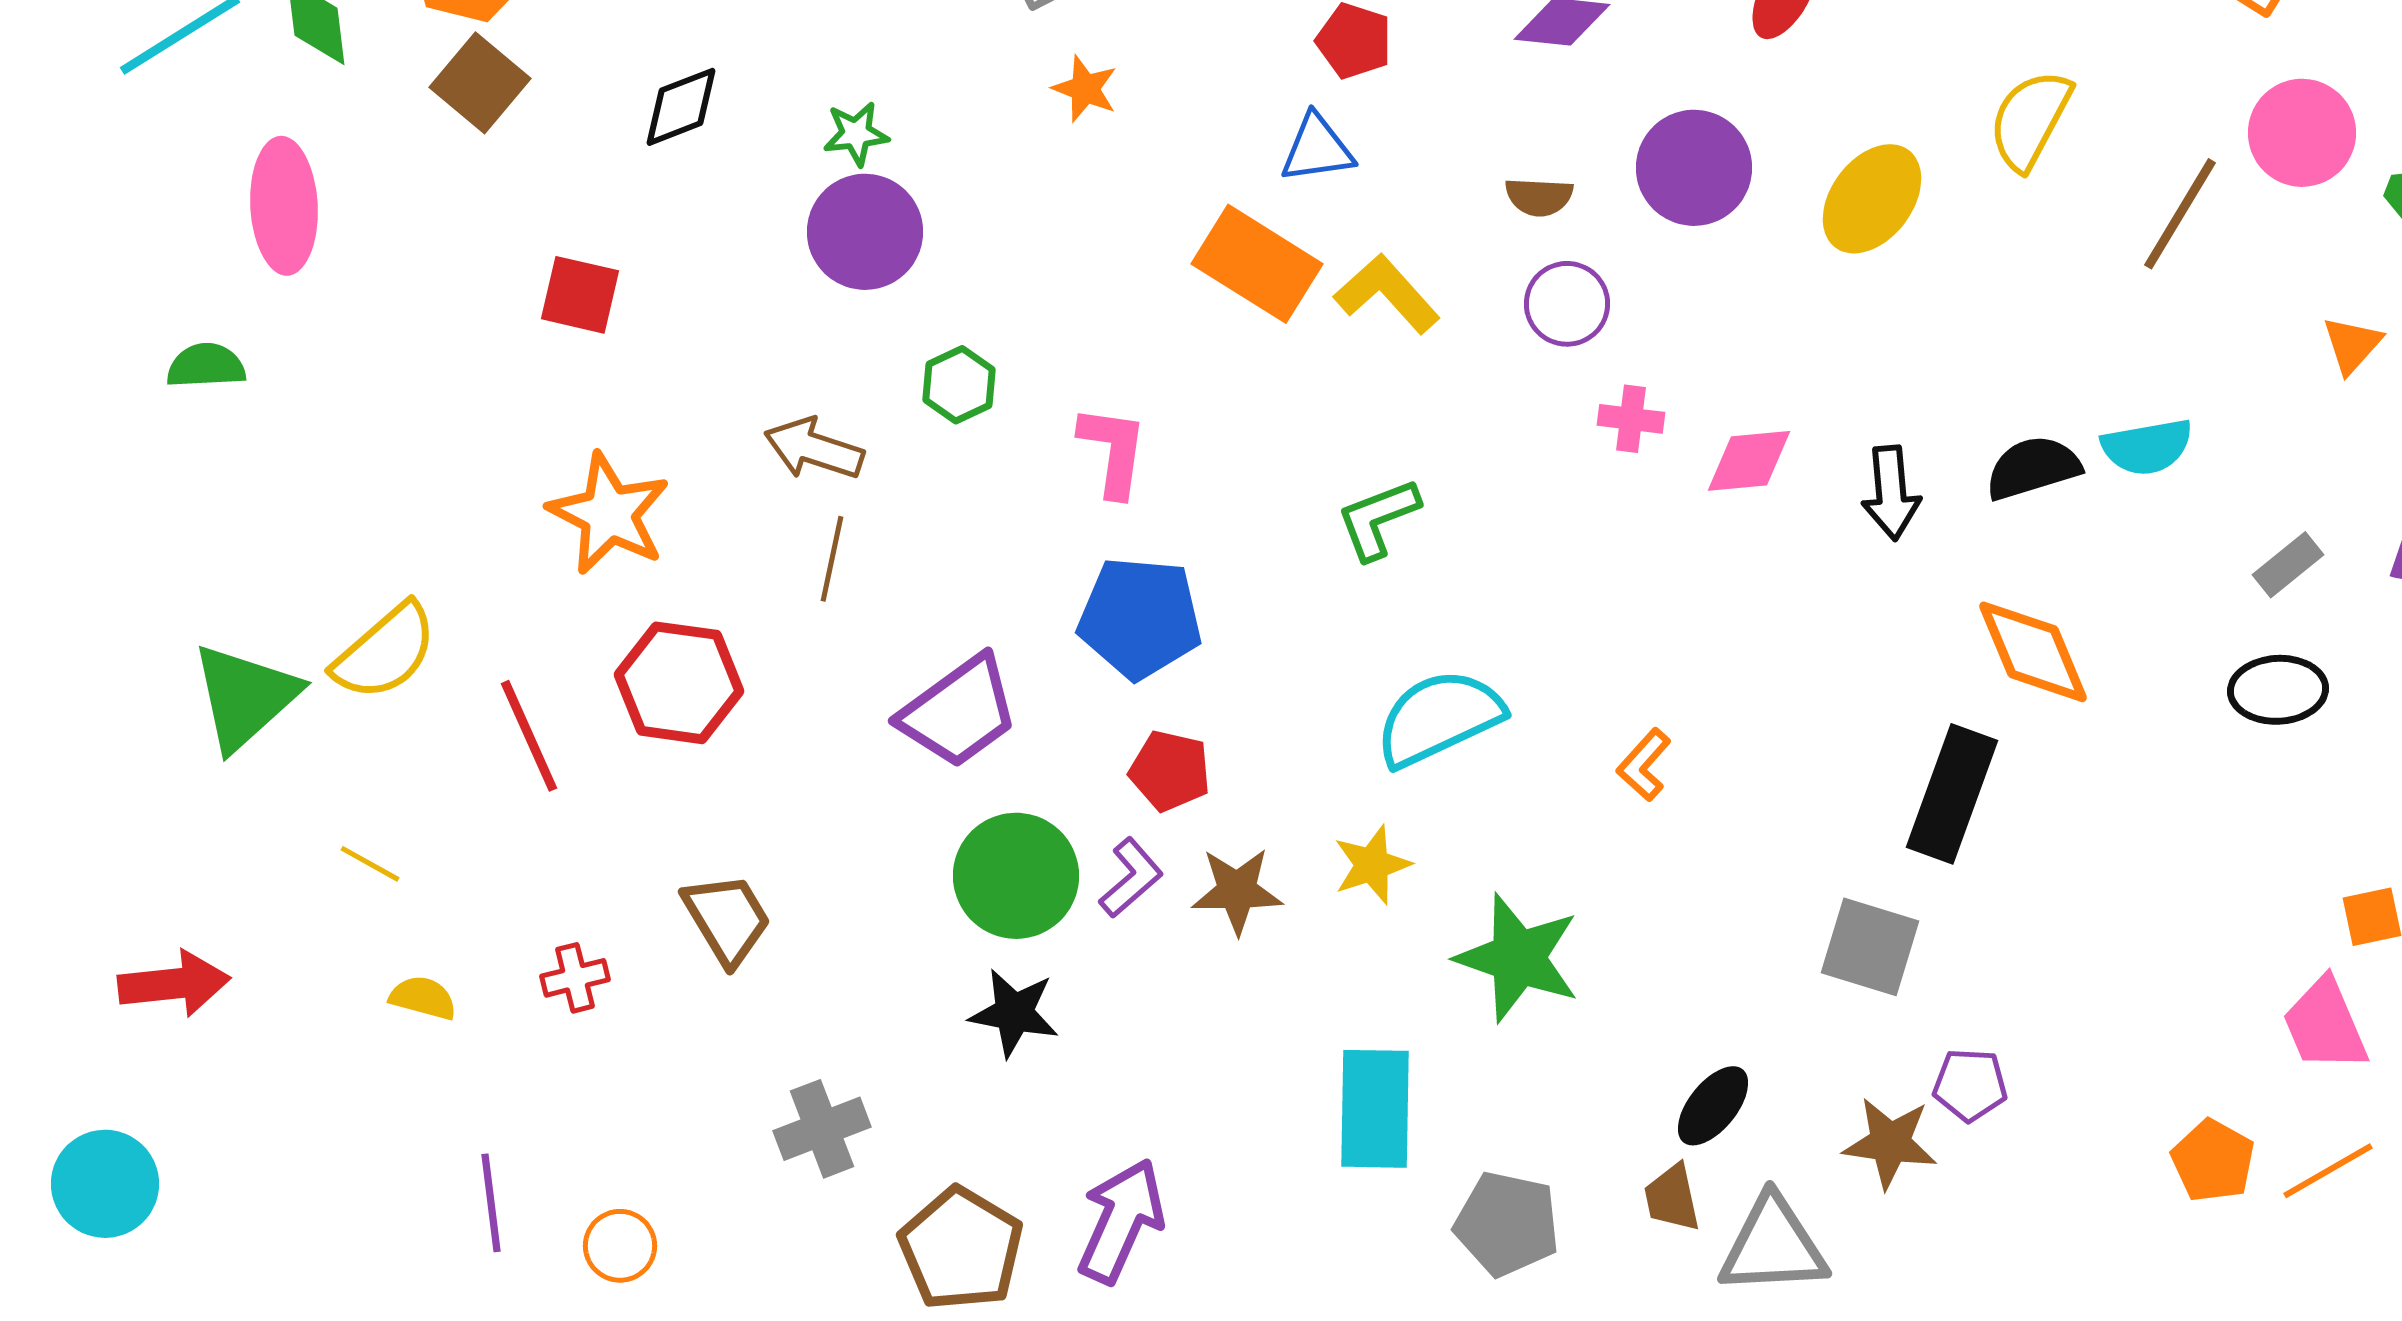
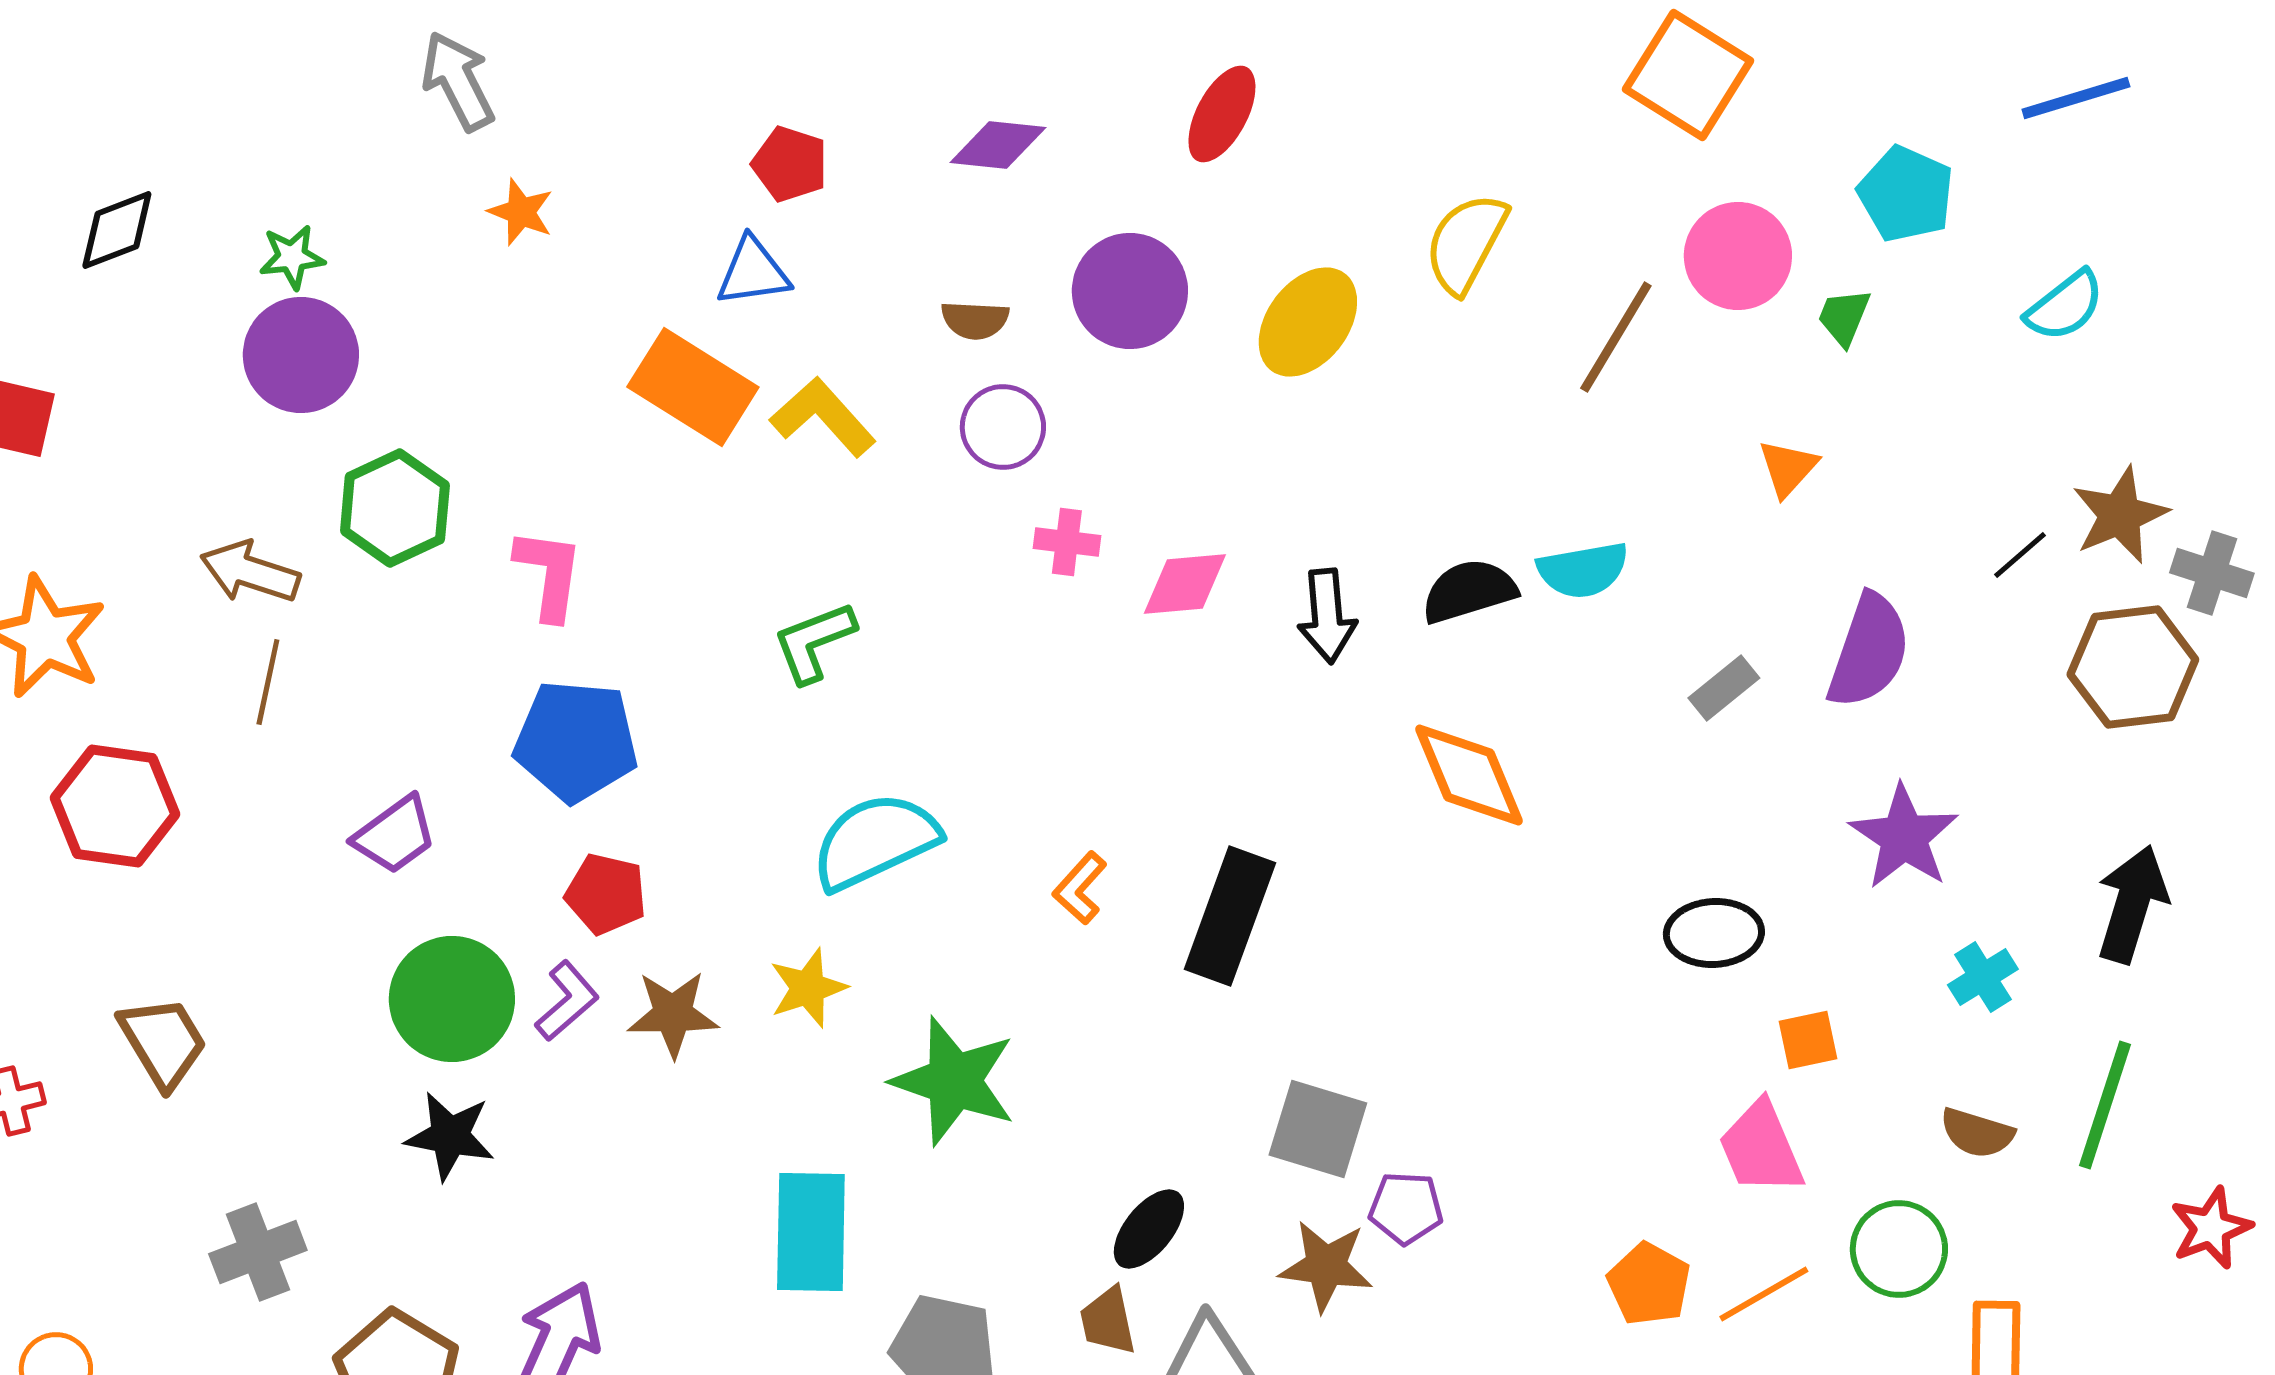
green hexagon: (959, 385) -> (395, 508), size x1.5
black ellipse: (2278, 690) -> (1714, 933), moved
purple trapezoid: (959, 712) -> (395, 835), size x0.7
black rectangle: (1952, 794) -> (1230, 916), moved
gray square: (1870, 947) -> (1318, 1129), moved

